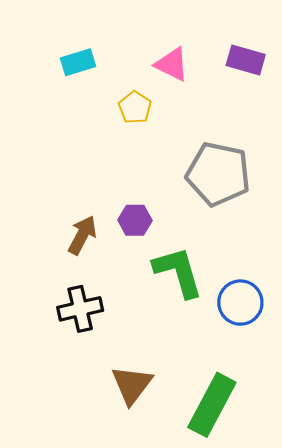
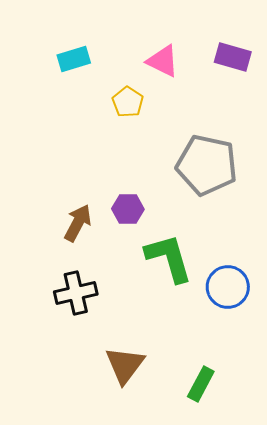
green rectangle: (212, 405) -> (201, 384), size x0.6

